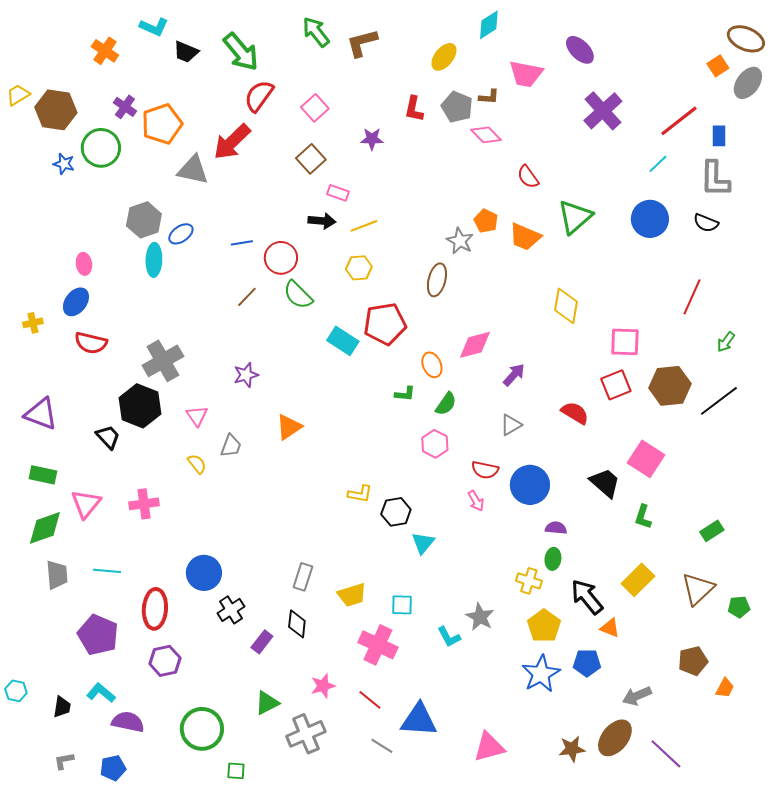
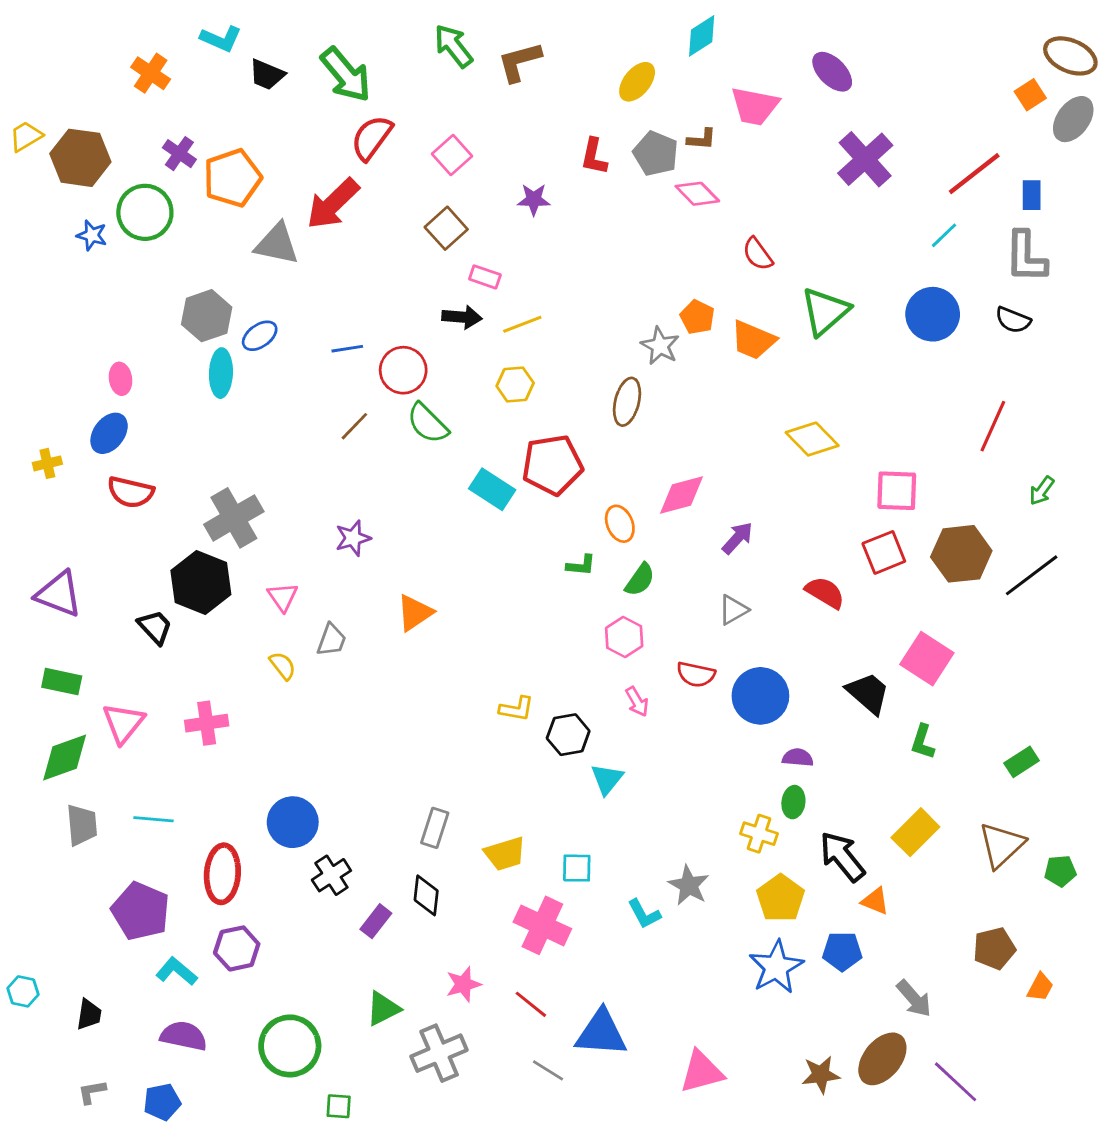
yellow diamond: (566, 306) -> (812, 439), turned -54
pink arrow: (476, 501) -> (637, 702), moved
cyan L-shape: (101, 693) -> (176, 971), moved
gray arrow: (637, 696) -> (914, 999), turned -108

